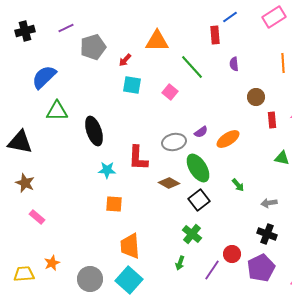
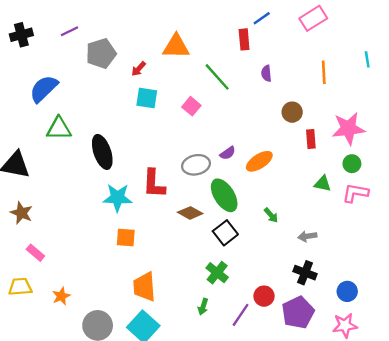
cyan star: (107, 170) -> (117, 198), size x1.4
orange star: (52, 263) -> (61, 296), moved
yellow trapezoid: (24, 274) -> (20, 287), moved

